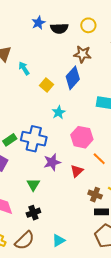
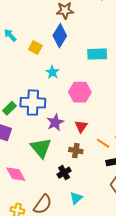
orange line: (99, 159) -> (103, 143), moved
green triangle: (33, 185) -> (41, 148), size x1.6
brown cross: (95, 195) -> (76, 151), moved
black cross: (33, 213) -> (64, 173), moved

